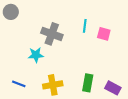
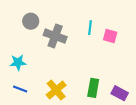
gray circle: (11, 12) -> (31, 21), moved
cyan star: (36, 55) -> (18, 62), moved
yellow cross: (53, 85) -> (56, 90), turned -30

